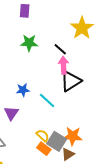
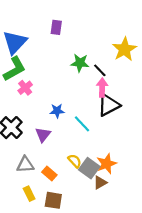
purple rectangle: (25, 11) -> (56, 27), moved
green star: (29, 43) -> (80, 63), moved
orange star: (73, 136) -> (107, 164), turned -30
orange rectangle: (44, 149) -> (49, 173), moved

